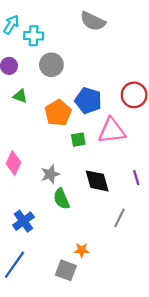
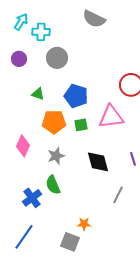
green triangle: (20, 96) -> (38, 94), moved
blue pentagon: (88, 101) -> (76, 96), moved
orange pentagon: (58, 113) -> (54, 122), moved, turned 30
green semicircle: (61, 199) -> (53, 185), moved

